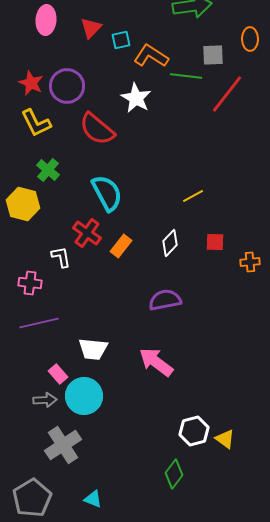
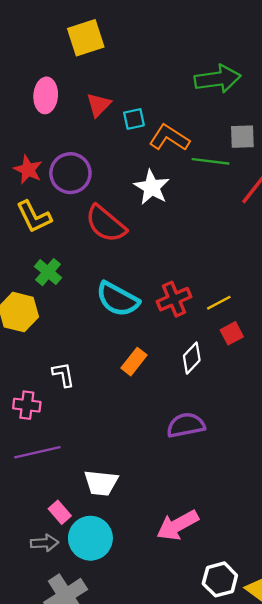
cyan semicircle: (107, 193) -> (118, 299), turned 147
red cross: (87, 233) -> (174, 299), moved, turned 32
red square: (215, 242) -> (232, 333), moved, turned -30
pink arrow: (156, 362) -> (178, 525), moved, turned -66

